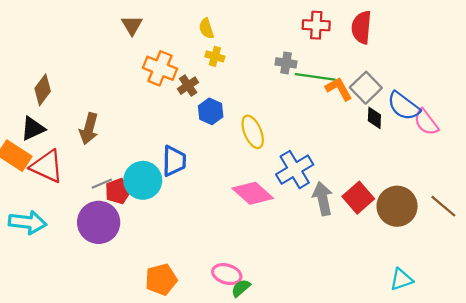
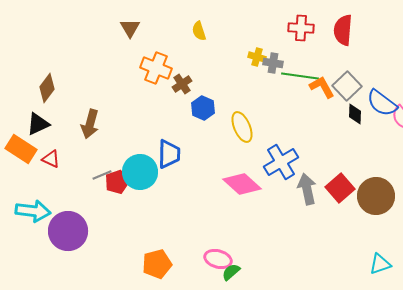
yellow cross: (215, 56) -> (257, 57), moved
red triangle: (47, 166) -> (51, 159), size x0.6
purple circle: (99, 222) -> (68, 231), moved

